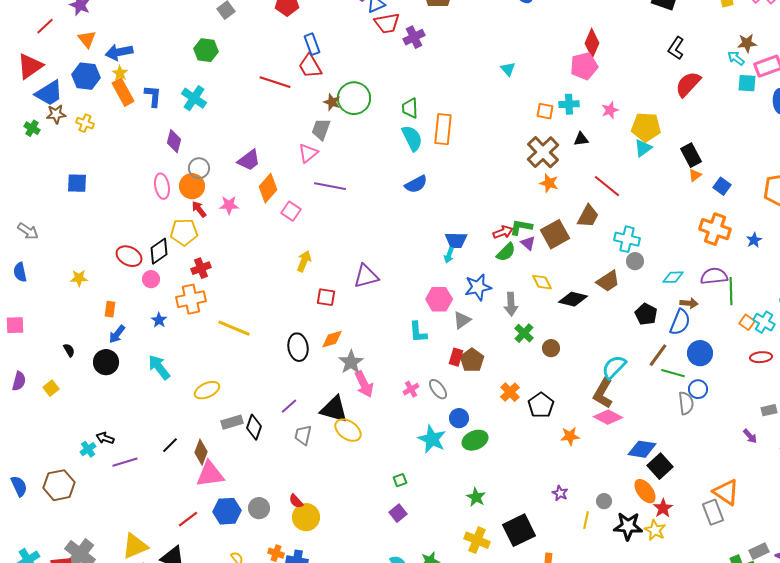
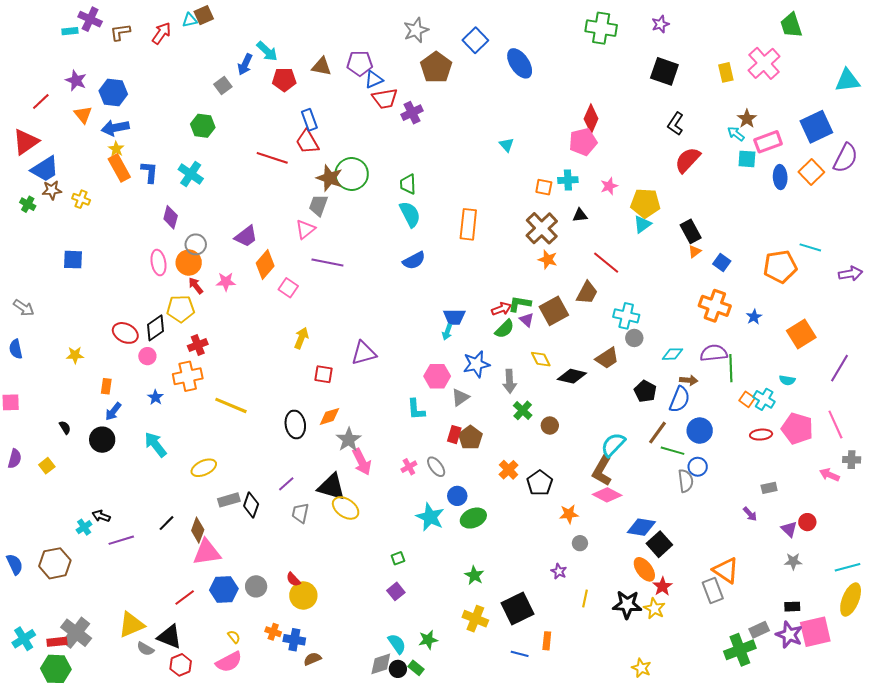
brown star: (747, 43) -> (747, 119), turned -30
blue hexagon: (86, 76) -> (113, 93), moved
brown star: (332, 102) -> (329, 178), size x1.5
orange rectangle: (443, 129) -> (468, 224), moved
gray circle: (604, 501) -> (580, 543), moved

